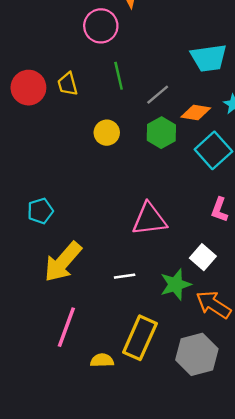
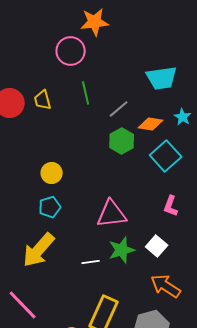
yellow circle: (107, 133) -> (52, 173), moved
cyan pentagon: (40, 211) -> (50, 207), moved
green star: (176, 284) -> (122, 250), moved
pink line: (66, 327) -> (23, 305), moved, turned -64

